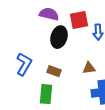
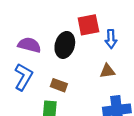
purple semicircle: (49, 14) -> (29, 45), moved
brown triangle: (89, 68) -> (107, 71), moved

